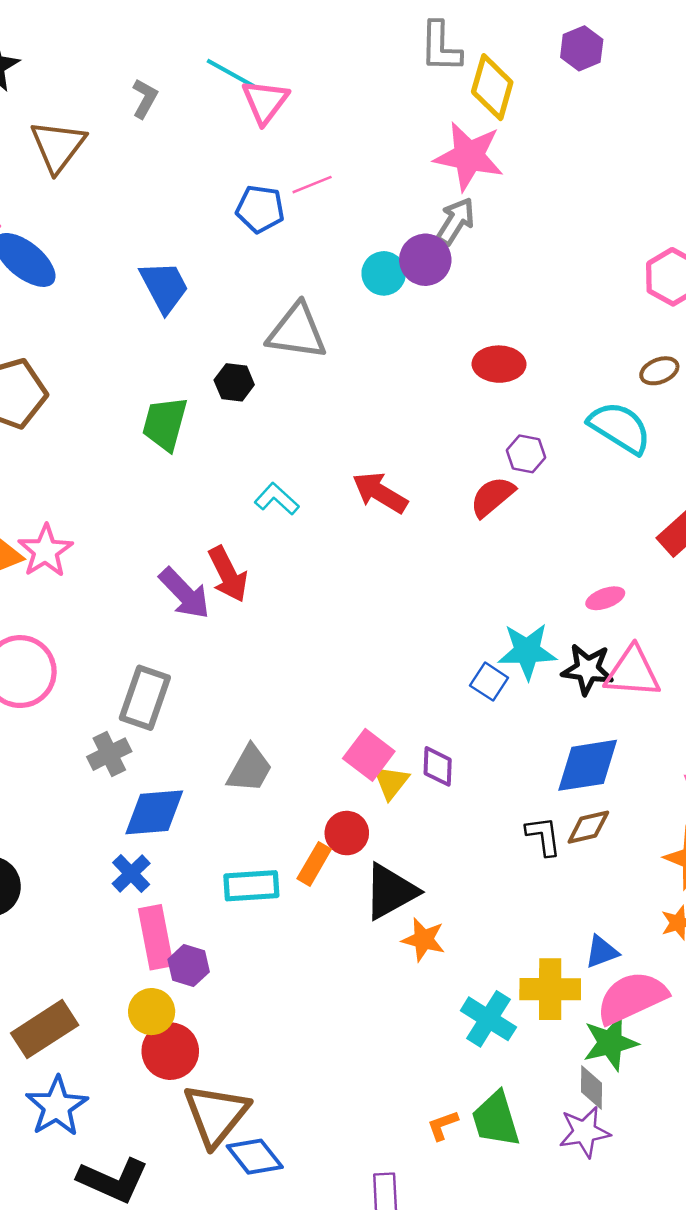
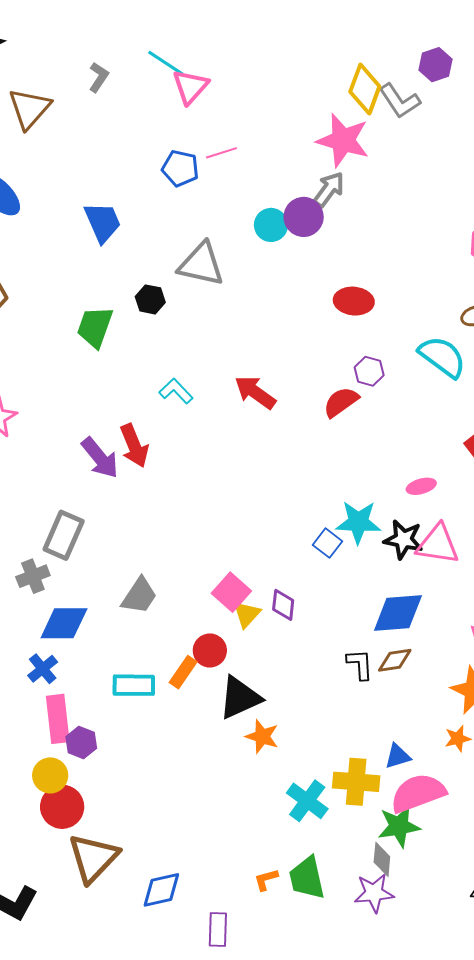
gray L-shape: (441, 47) -> (400, 101), moved, turned -39
blue diamond: (255, 1157) -> (161, 890), moved, turned -69

